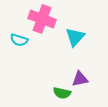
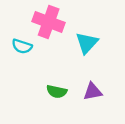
green semicircle: (62, 93) -> (57, 92), moved

